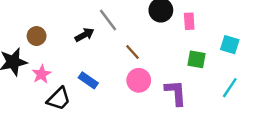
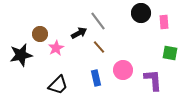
brown line: (133, 52) -> (99, 47), moved
pink star: (41, 74) -> (56, 48), moved
blue rectangle: (88, 80) -> (96, 78), moved, turned 42

